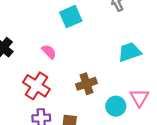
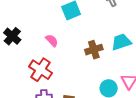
brown cross: (86, 84) -> (94, 50), moved

